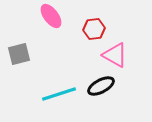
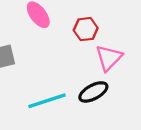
pink triangle: (115, 55) -> (109, 58), turned 44

